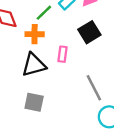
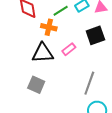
pink rectangle: (63, 54) -> (69, 49), turned 32
gray line: (94, 88) -> (89, 83), turned 35

